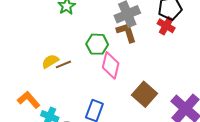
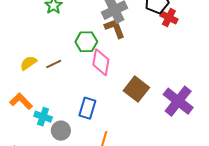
red cross: (166, 26) -> (169, 18), moved
yellow semicircle: (50, 61) -> (28, 63), moved

